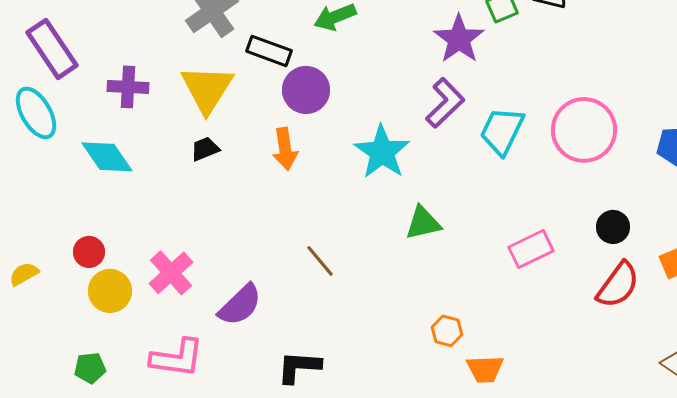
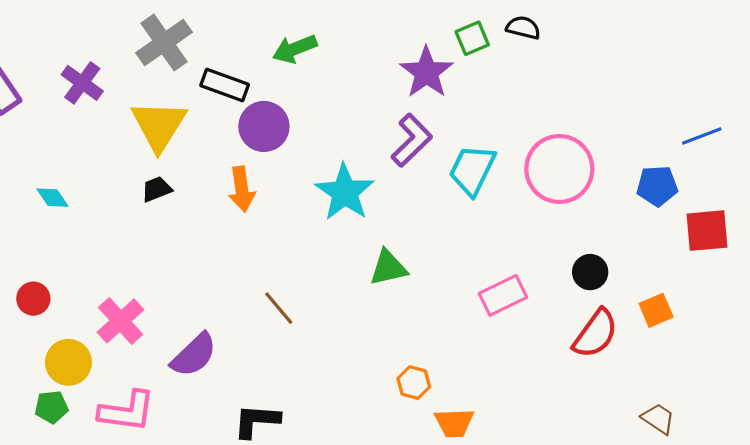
purple cross: (128, 87) -> (82, 83), moved, turned 33
cyan diamond: (107, 157) -> (52, 198), size x0.6
yellow circle: (110, 291) -> (68, 362), moved
green pentagon: (90, 368) -> (51, 407), moved

